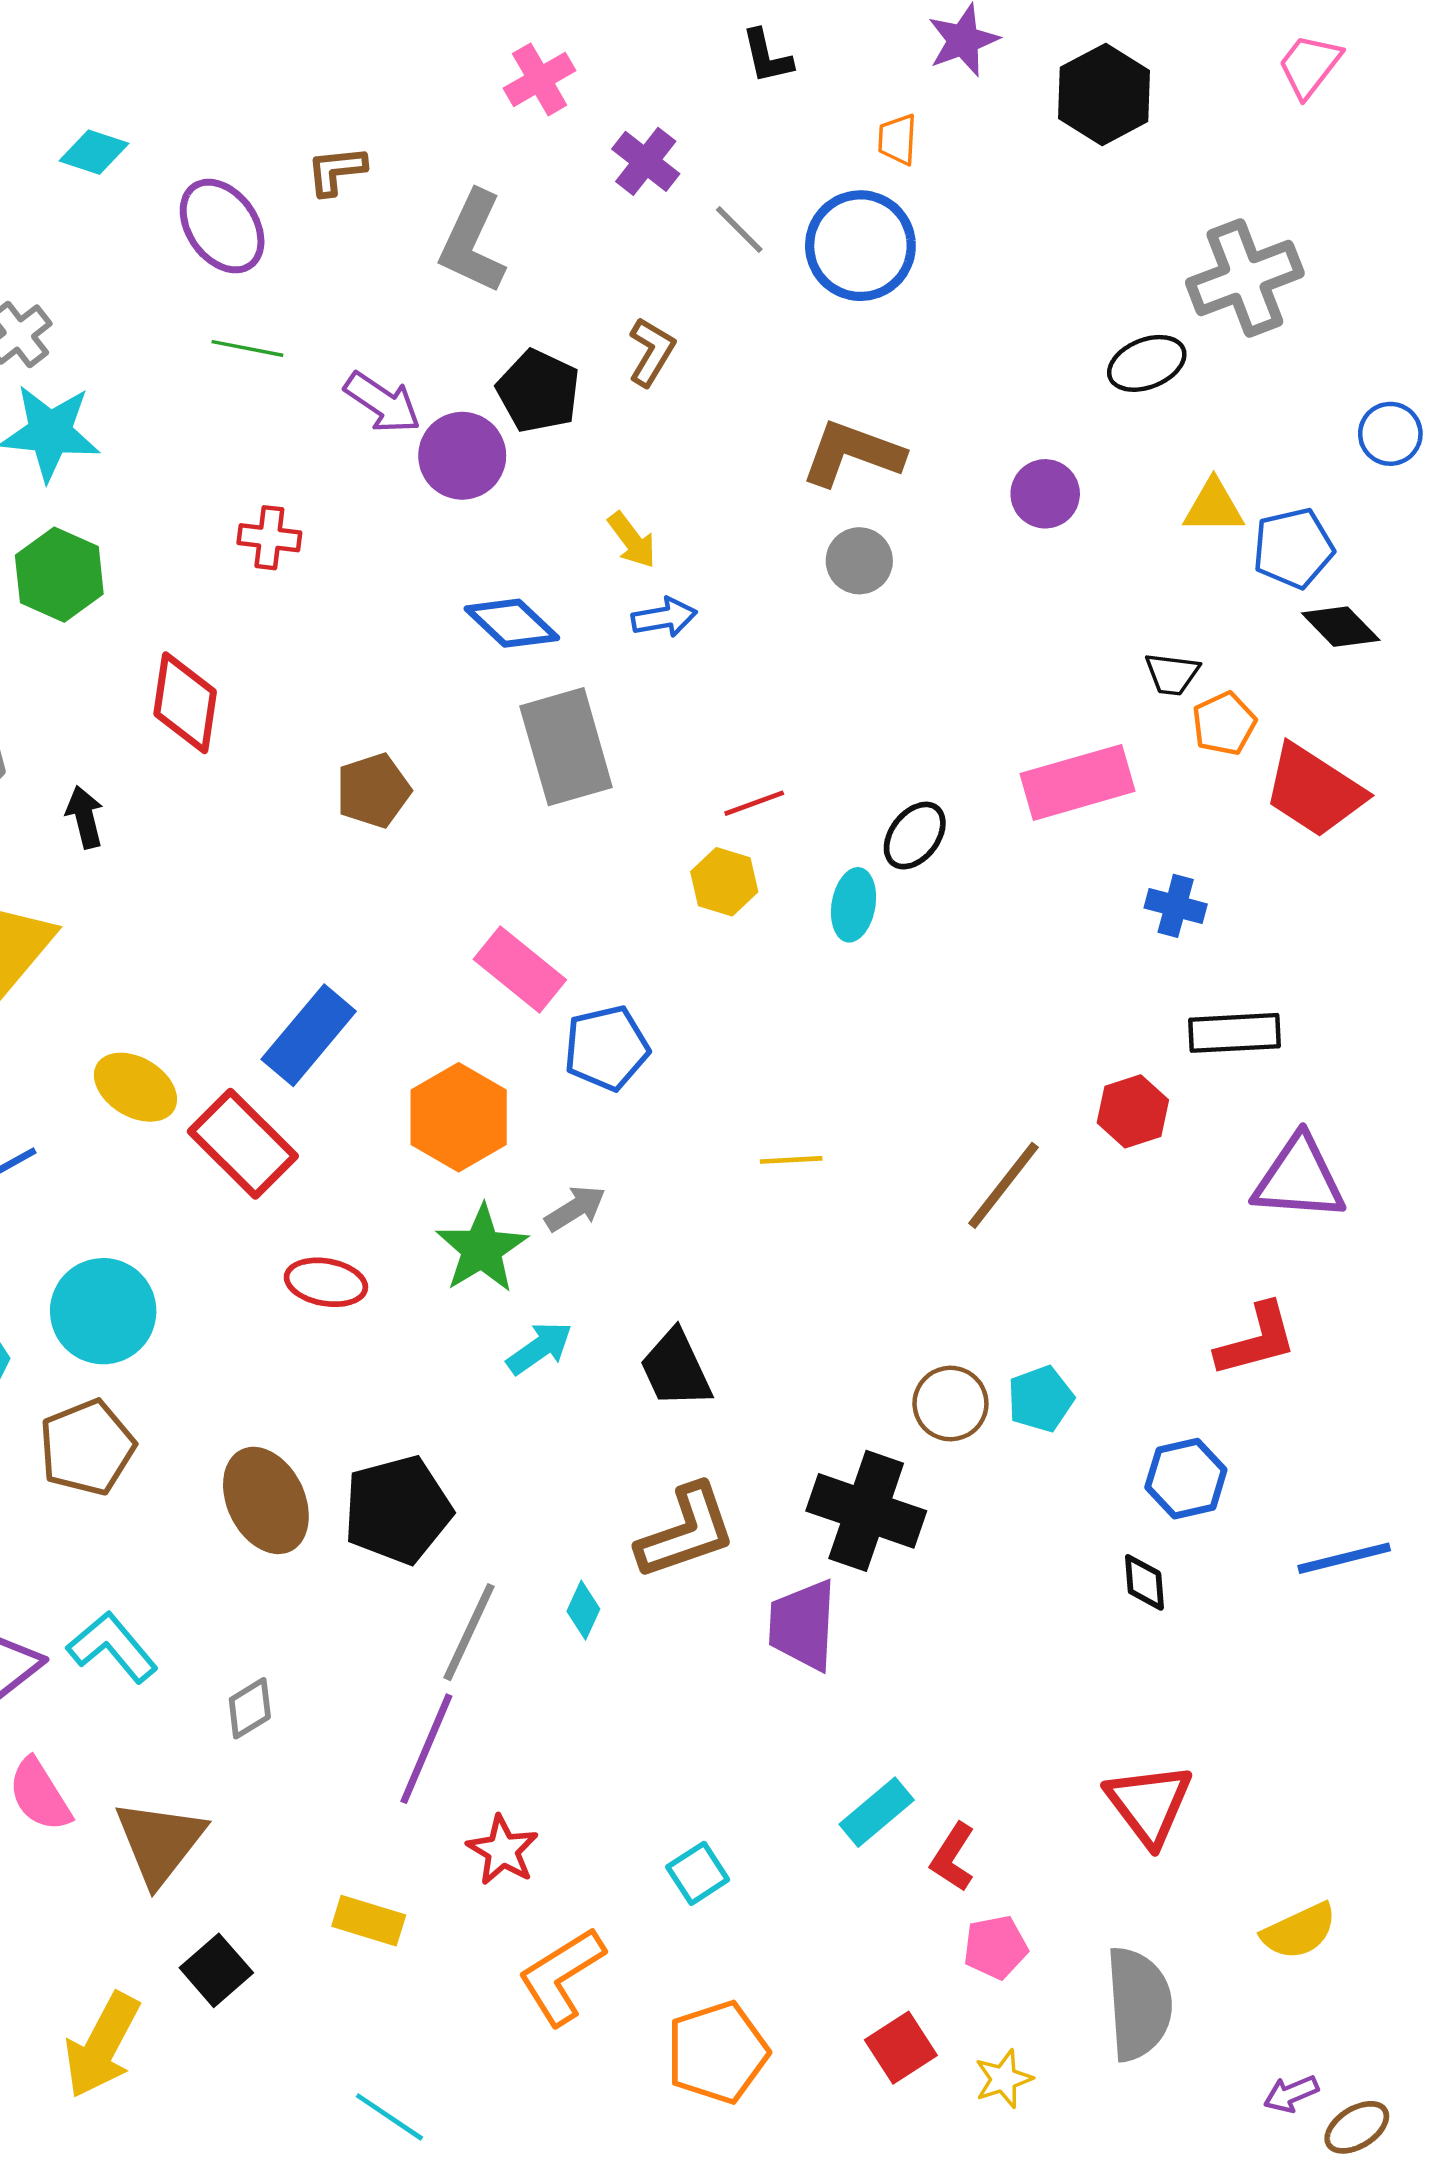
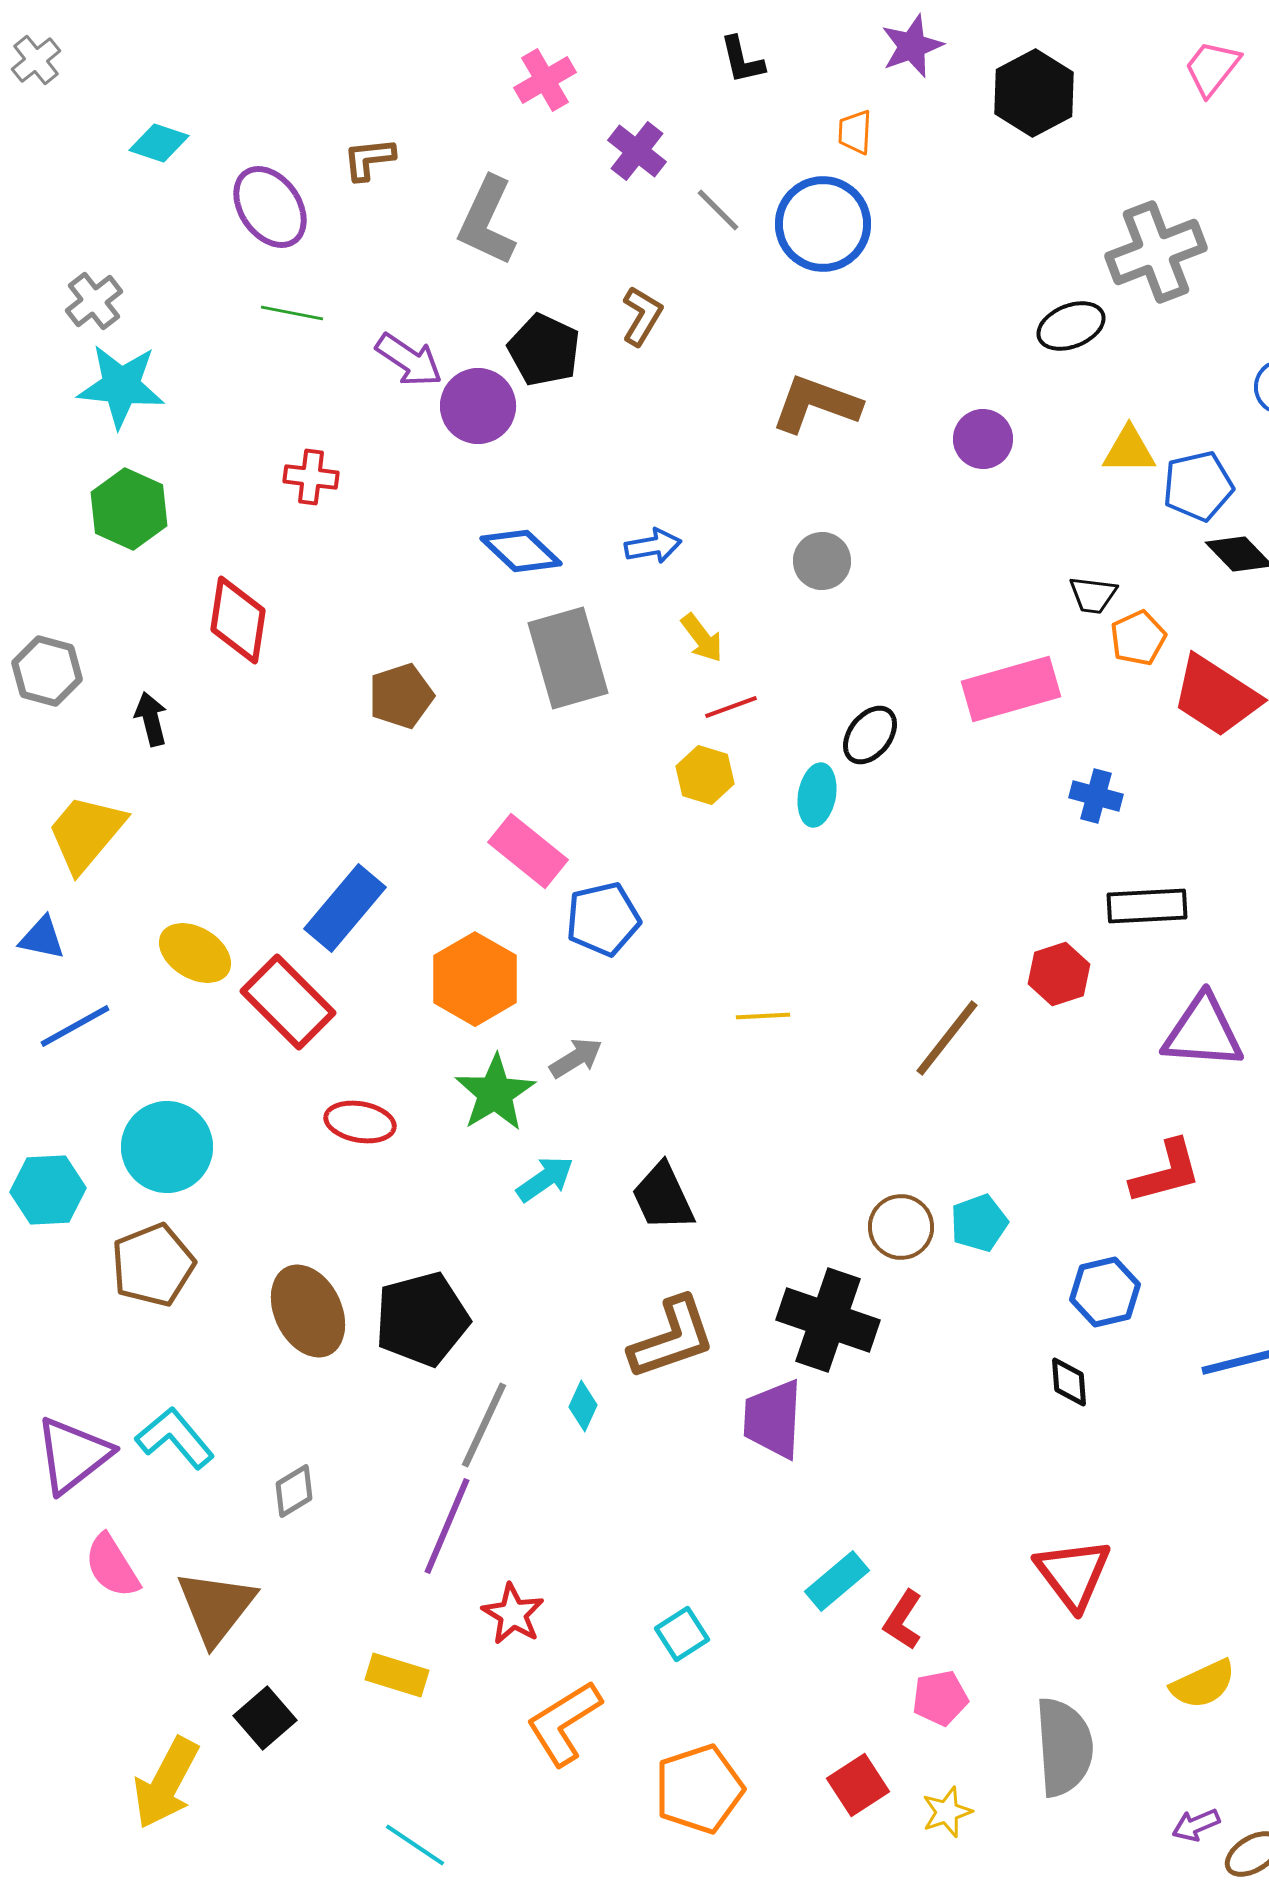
yellow arrow: (632, 540) -> (702, 638), moved
gray circle: (859, 561) -> (822, 561), moved

